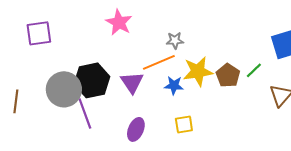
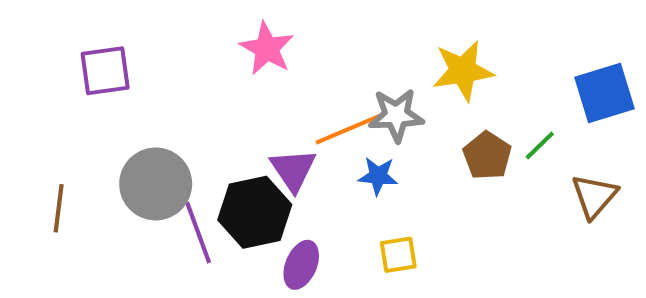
gray star: (175, 40) -> (396, 115), moved, size x1.5
yellow star: (198, 71) -> (463, 71), moved
black hexagon: (92, 80) -> (255, 212), moved

